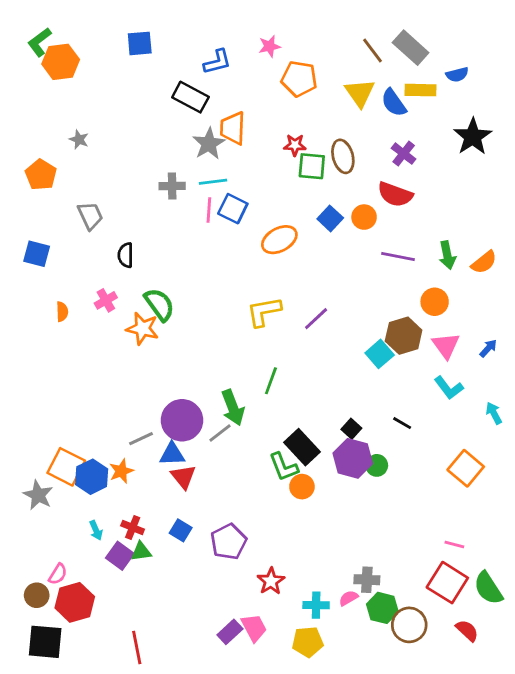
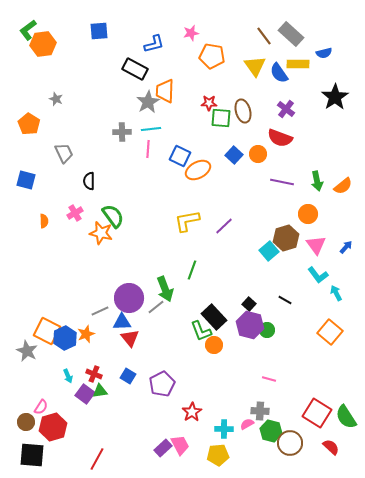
blue square: (233, 209) -> (180, 156), moved
cyan arrow: (494, 413) -> (336, 293), moved
pink line: (454, 544) -> (269, 379), moved
red line: (137, 647) -> (97, 459), turned 40

